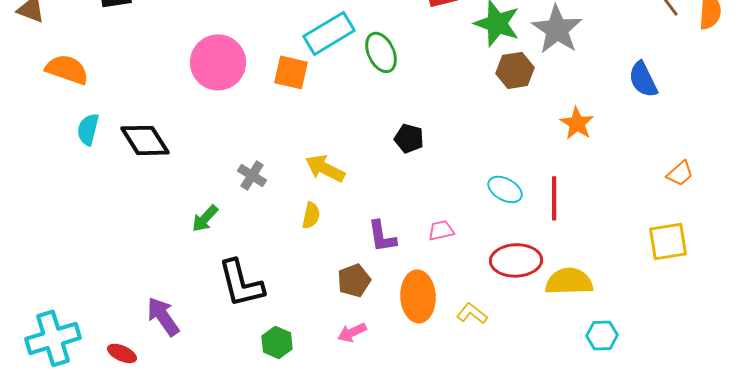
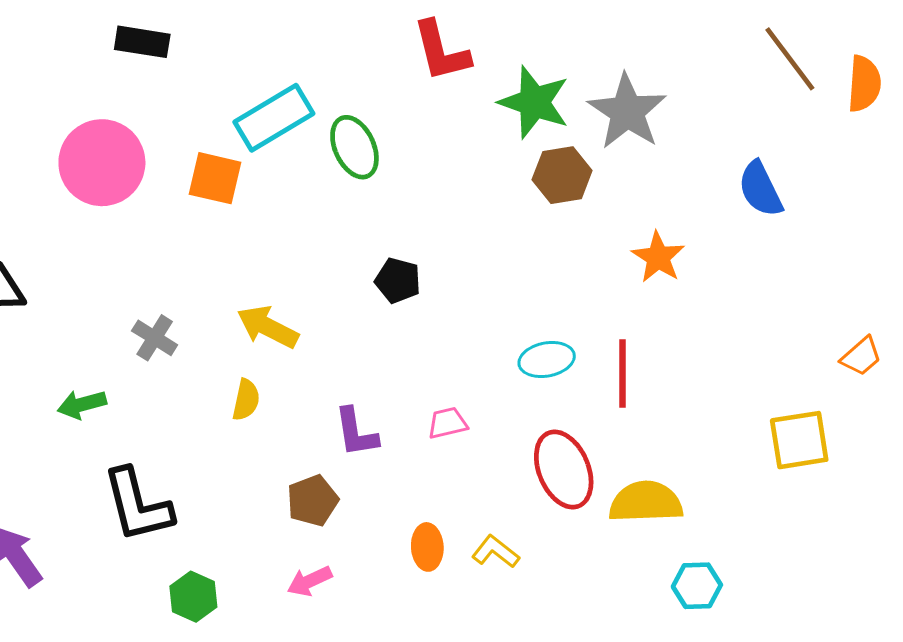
orange trapezoid: (680, 173) -> (861, 356), moved
cyan ellipse: (505, 189) -> (547, 359), turned -40
green arrow: (205, 218) -> (82, 404), turned 32
red ellipse: (516, 260) -> (564, 470), turned 69
orange ellipse: (418, 296) -> (427, 547), moved, size x0.6

